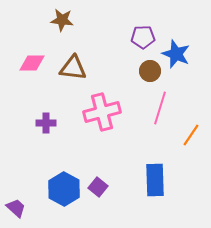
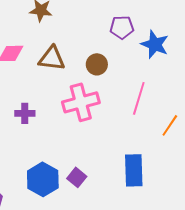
brown circle: (150, 71) -> (97, 64), moved

